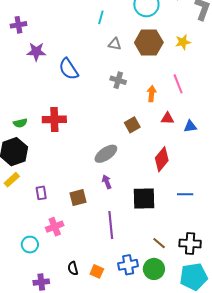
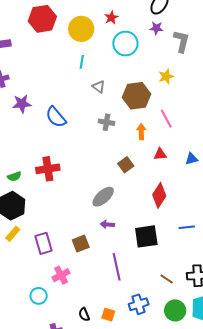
brown hexagon: (149, 43) -> (137, 96), moved
gray triangle: (115, 44) -> (99, 87), turned 32
blue triangle: (190, 126) -> (192, 159), moved
purple arrow: (107, 182) -> (107, 224), turned -56
purple rectangle: (41, 193) -> (44, 243), size x1.5
green circle: (154, 269) -> (175, 310), moved

